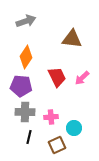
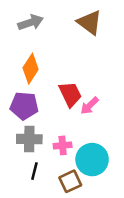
brown triangle: (72, 39) -> (90, 22), moved, turned 30
pink arrow: (82, 78) -> (90, 106), moved
cyan circle: (74, 128) -> (92, 160), size x1.6

